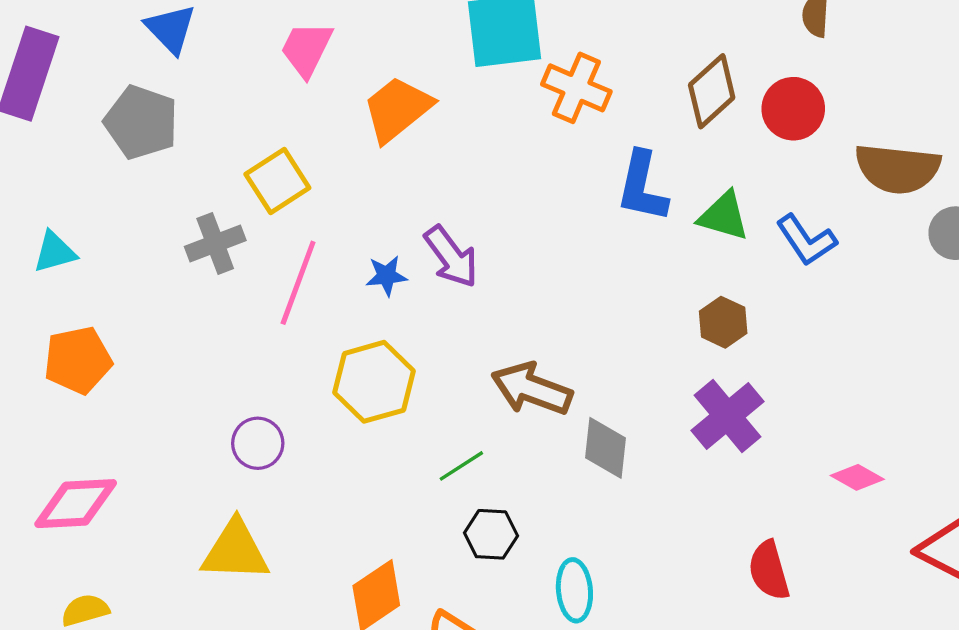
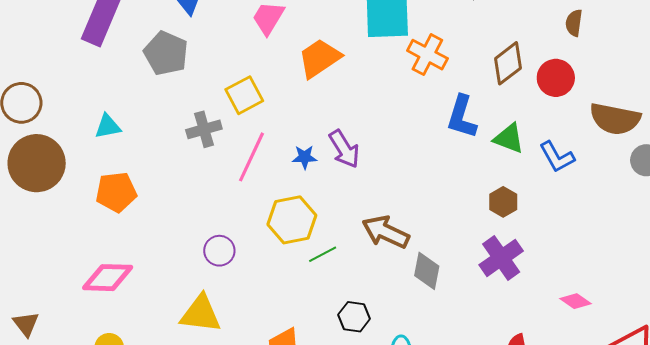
green line: (461, 466) -> (323, 254), moved

